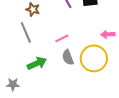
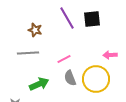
gray line: (26, 32) -> (28, 53), turned -70

